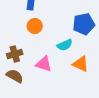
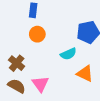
brown cross: (15, 54) -> (17, 63), turned -35
pink triangle: (44, 64) -> (40, 84), moved, turned 36

